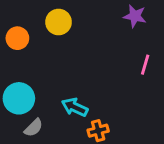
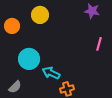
cyan circle: (19, 98) -> (29, 59), moved
gray semicircle: (34, 128) -> (15, 87), moved

